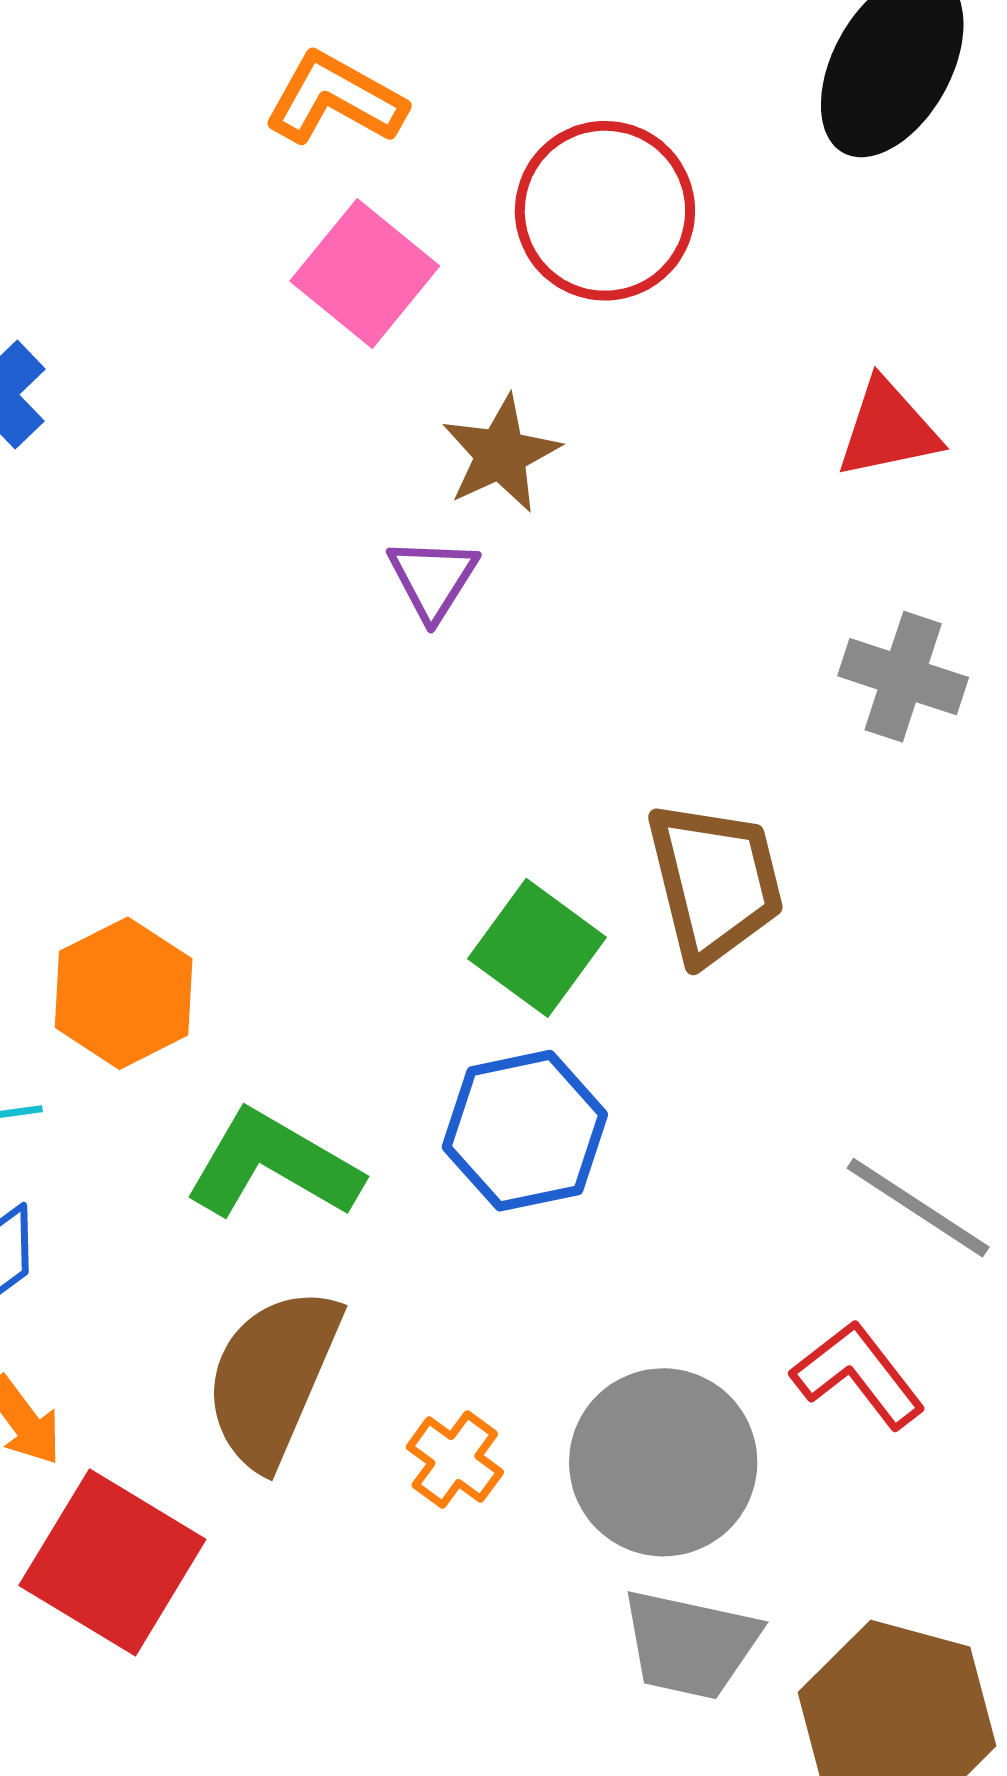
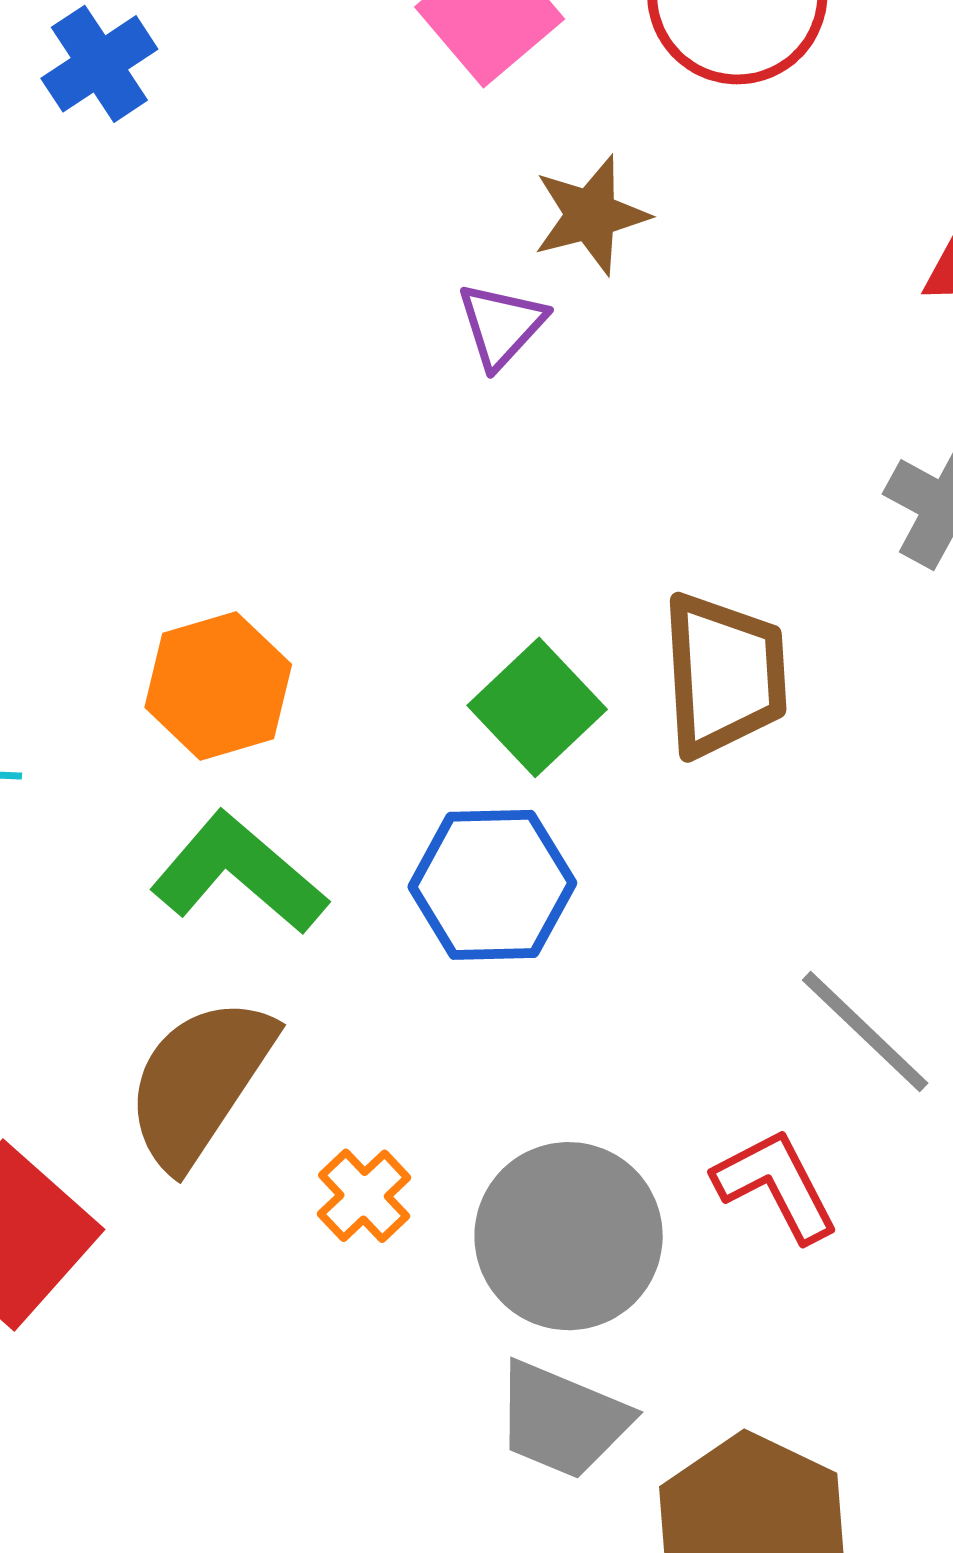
orange hexagon: (124, 993) -> (218, 686), moved

